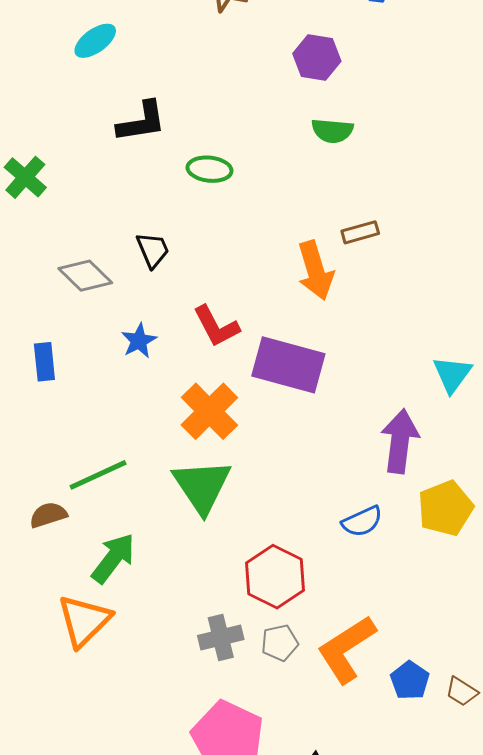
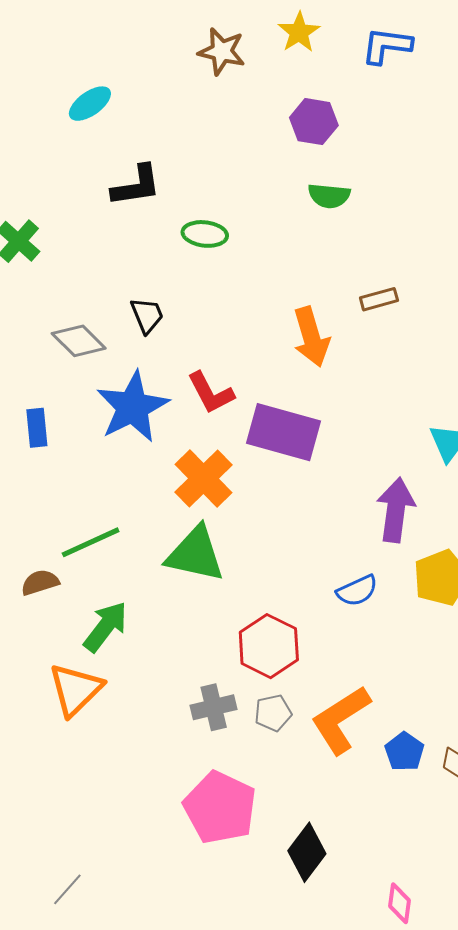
brown rectangle: (360, 232) -> (379, 299), moved
blue star: (139, 341) -> (133, 407), size x2.0
green triangle: (202, 486) -> (195, 554), turned -44

